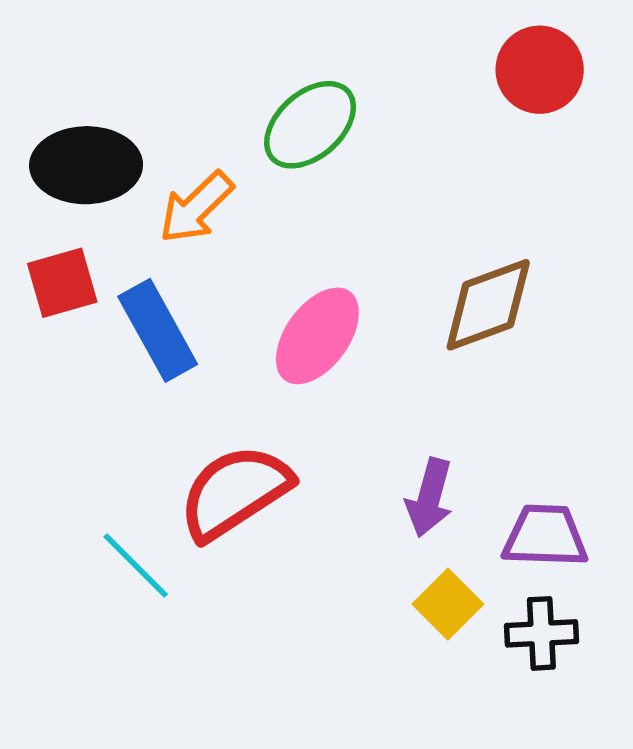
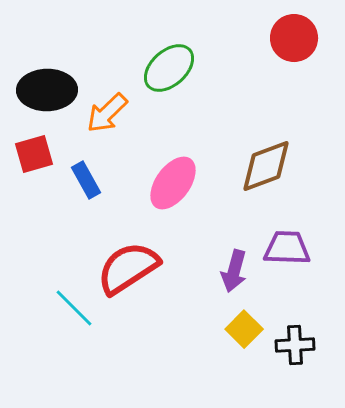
blue rectangle: (158, 330) -> (86, 180), size x0.7
purple trapezoid: (545, 536) -> (287, 248), moved

